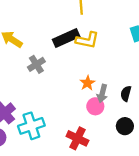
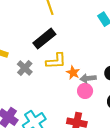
yellow L-shape: (87, 40) -> (56, 61), moved
gray arrow: (102, 93) -> (88, 78), turned 84

